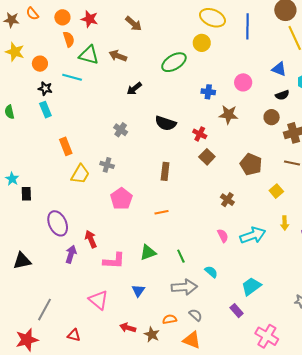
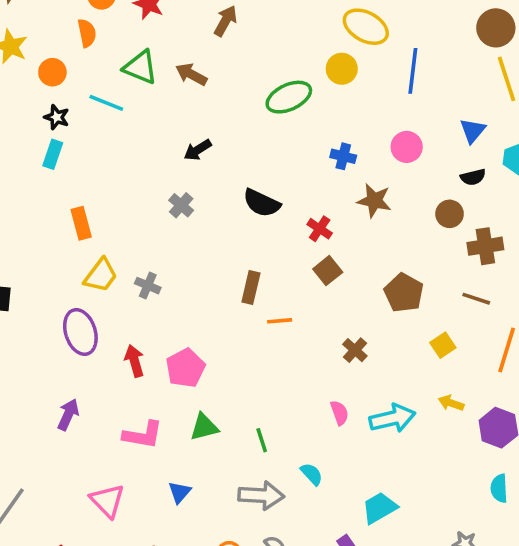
brown arrow: (134, 24) -> (225, 21), turned -108
blue line: (248, 26) -> (413, 71), moved
orange semicircle: (69, 39) -> (87, 33), moved
blue triangle: (279, 69) -> (473, 131), turned 42
black arrow: (134, 89) -> (198, 150), moved
cyan rectangle: (45, 110) -> (53, 154), turned 35
gray cross: (107, 165) -> (148, 286), moved
pink pentagon: (121, 199) -> (185, 368), moved
orange line: (162, 212) -> (280, 321), moved
purple ellipse: (58, 223) -> (80, 332), moved
yellow arrow: (285, 223) -> (451, 403), turned 104
red arrow: (91, 239) -> (134, 361), moved

